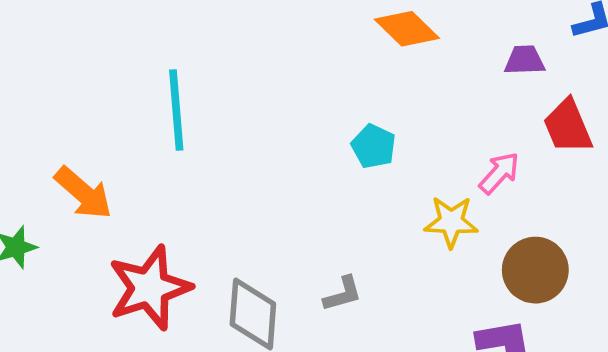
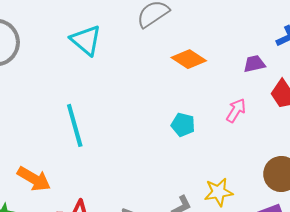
pink arrow: (499, 173) -> (236, 110), moved
yellow star: (451, 222) -> (219, 192), moved

